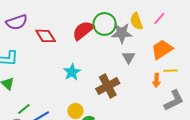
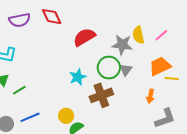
green circle: (105, 24) -> (109, 68), moved
red diamond: (46, 36) -> (52, 17), moved
yellow line: (170, 71) -> (172, 78), moved
cyan star: (72, 72) -> (78, 77), moved
green line: (24, 109) -> (19, 90), moved

